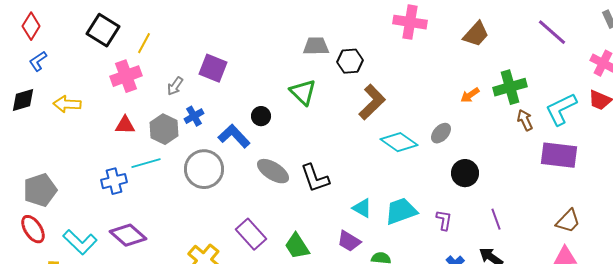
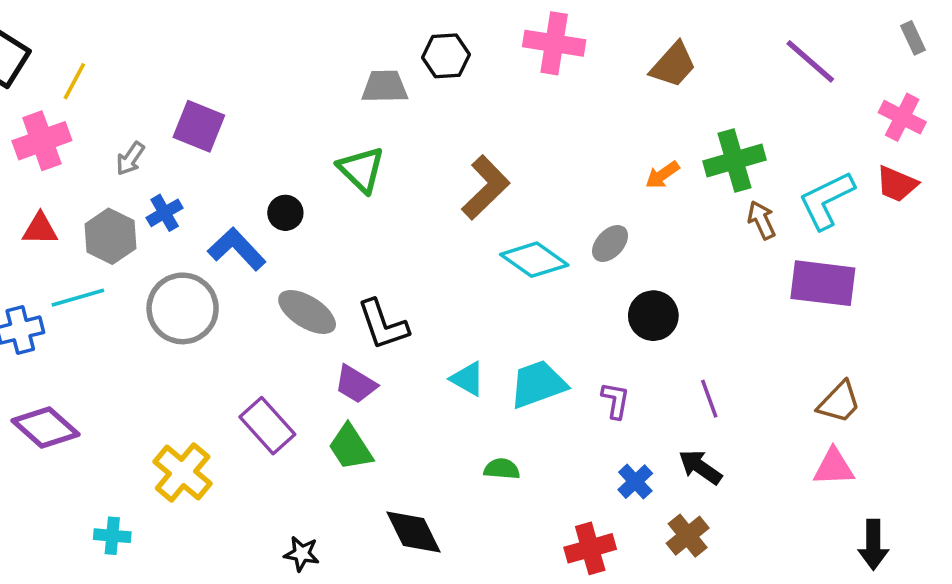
black hexagon: (350, 61) -> (446, 56), moved
purple trapezoid: (349, 241) -> (356, 384), moved

